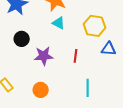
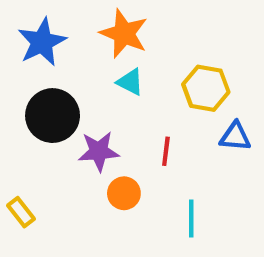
black circle: (22, 39) -> (53, 116), size x1.6
orange circle: (41, 90) -> (124, 193), moved

